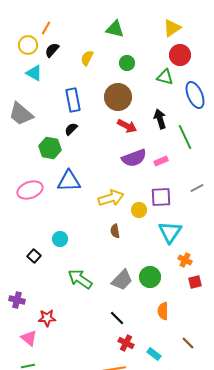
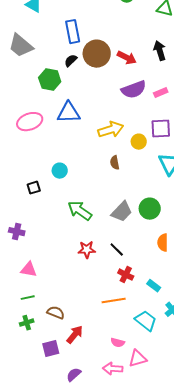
brown circle: (118, 97) -> (97, 54), moved
black square: (34, 256) -> (34, 188), turned 32
red star: (47, 318) -> (87, 250), moved
pink triangle: (29, 338) -> (29, 270), turned -30

